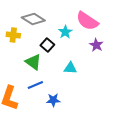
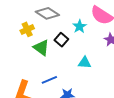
yellow cross: (13, 35) -> (27, 29), turned -32
green triangle: (33, 62) -> (41, 48), moved

